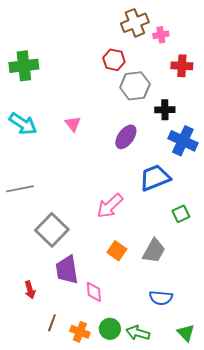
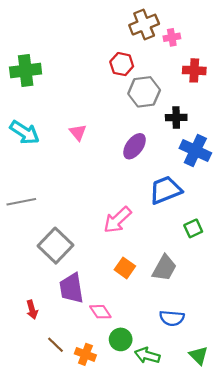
pink diamond: (94, 292) -> (100, 312), turned -30
brown line: (52, 323) -> (56, 345), turned -66
green circle: (110, 329) -> (121, 339), moved

